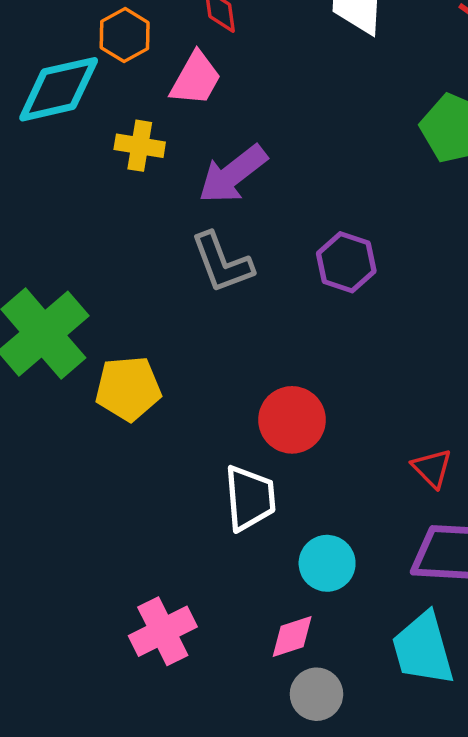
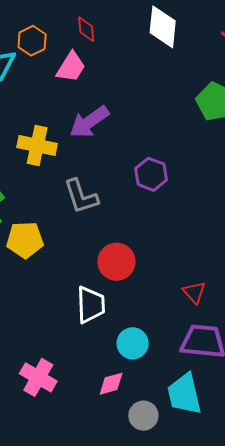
yellow cross: (140, 146) -> (37, 145), moved, size x1.4
gray L-shape: (222, 263) -> (81, 196), moved
pink cross: (163, 631) -> (38, 377), turned -36
gray circle: (316, 694) -> (143, 416), moved

